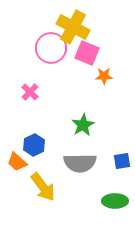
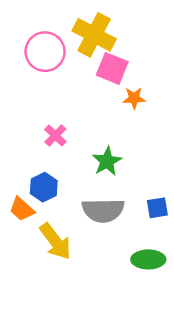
pink circle: (51, 48) -> (45, 52), moved
pink cross: (30, 92) -> (55, 136), moved

